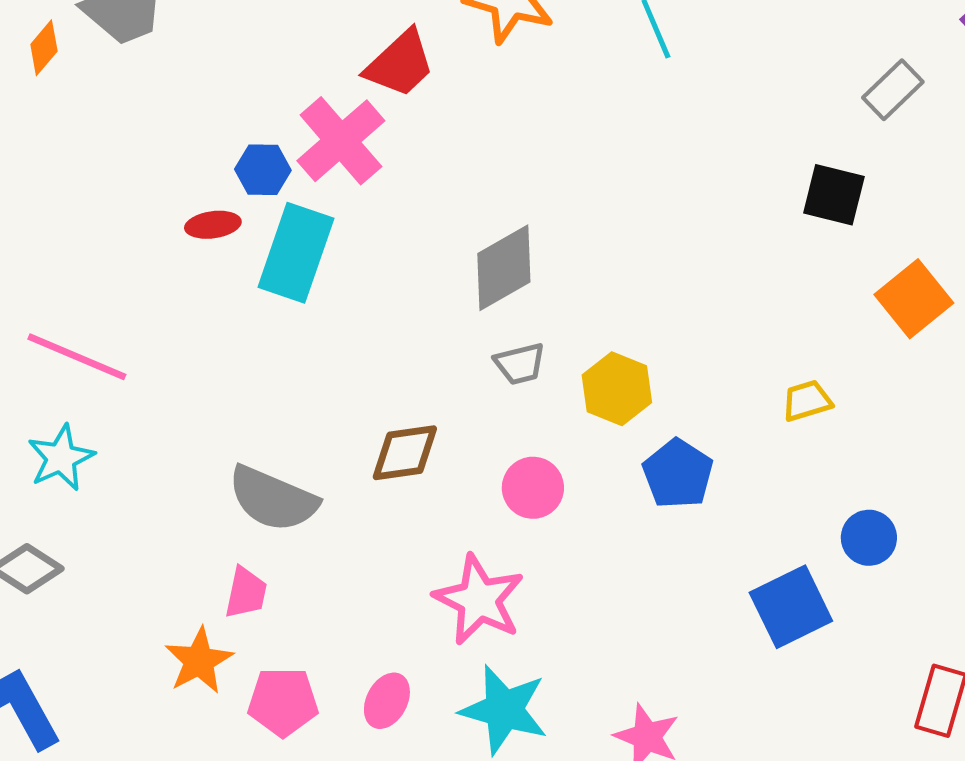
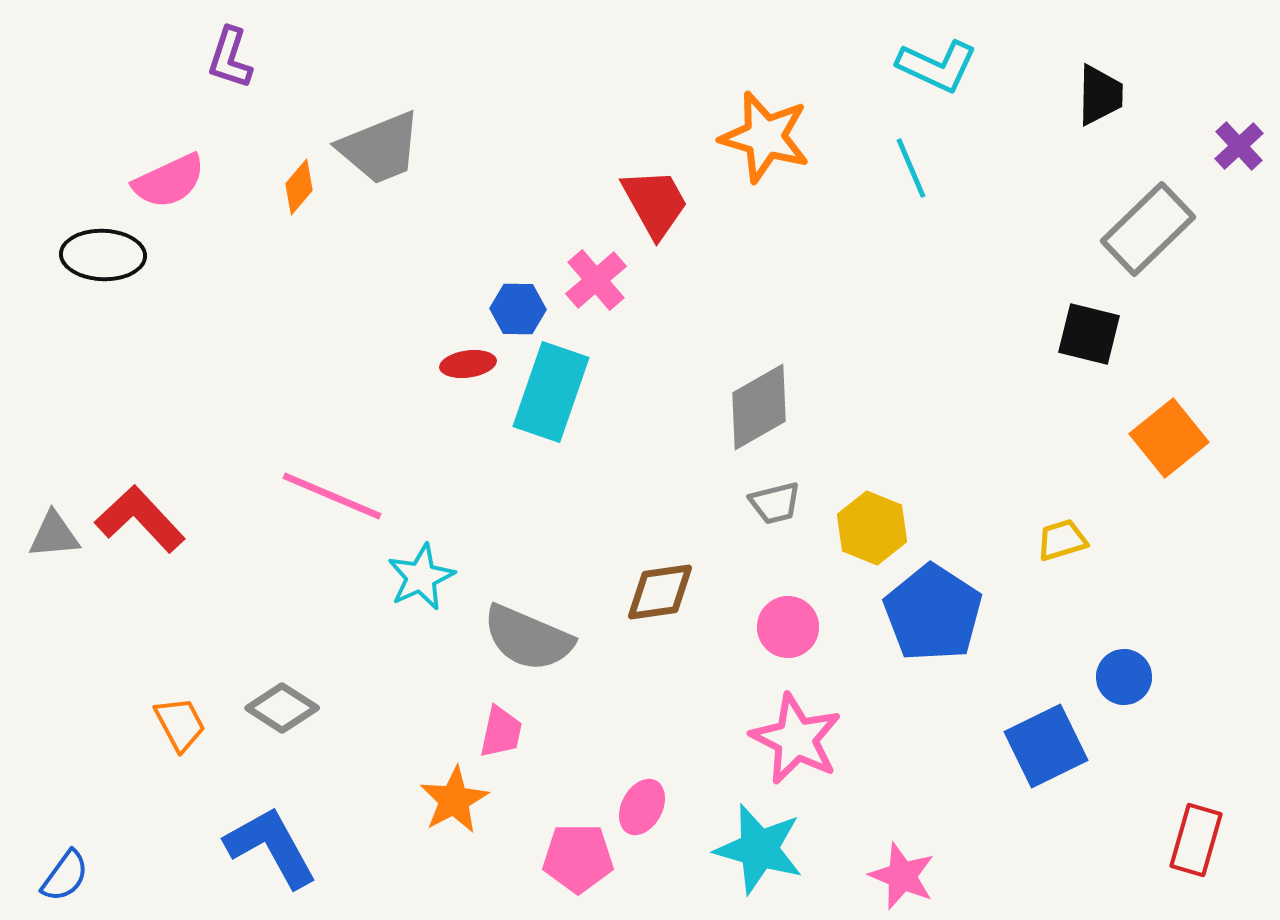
red trapezoid: (400, 64) -> (655, 203), turned -76
gray rectangle: (893, 90) -> (1148, 229), size x1.5
pink cross: (341, 141) -> (596, 280), size x0.7
cyan star: (61, 458) -> (421, 577), moved
blue pentagon: (678, 474) -> (933, 613), size x1.4
pink star: (479, 600) -> (796, 739), moved
pink ellipse: (387, 701) -> (642, 807), moved
pink pentagon: (283, 702) -> (578, 858), moved

